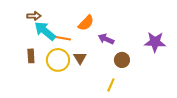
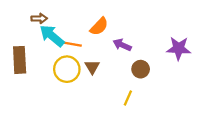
brown rectangle: (31, 56) -> (20, 60), moved, size x1.6

